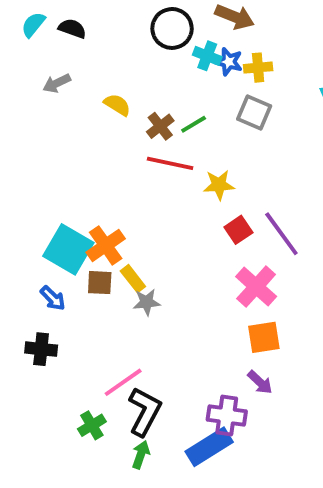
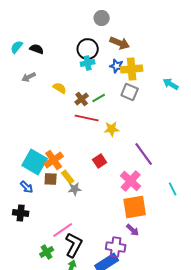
cyan cross: (207, 56) -> (88, 63), moved, turned -32
yellow cross: (258, 68) -> (132, 69), size x1.5
red square: (238, 230) -> (100, 161), moved
orange square: (264, 337) -> (135, 207), size x1.4

